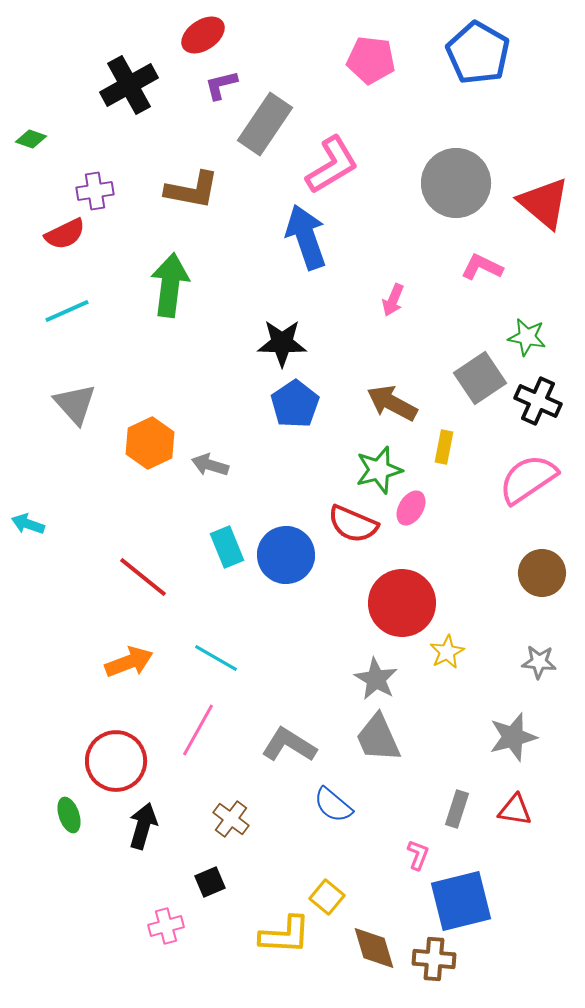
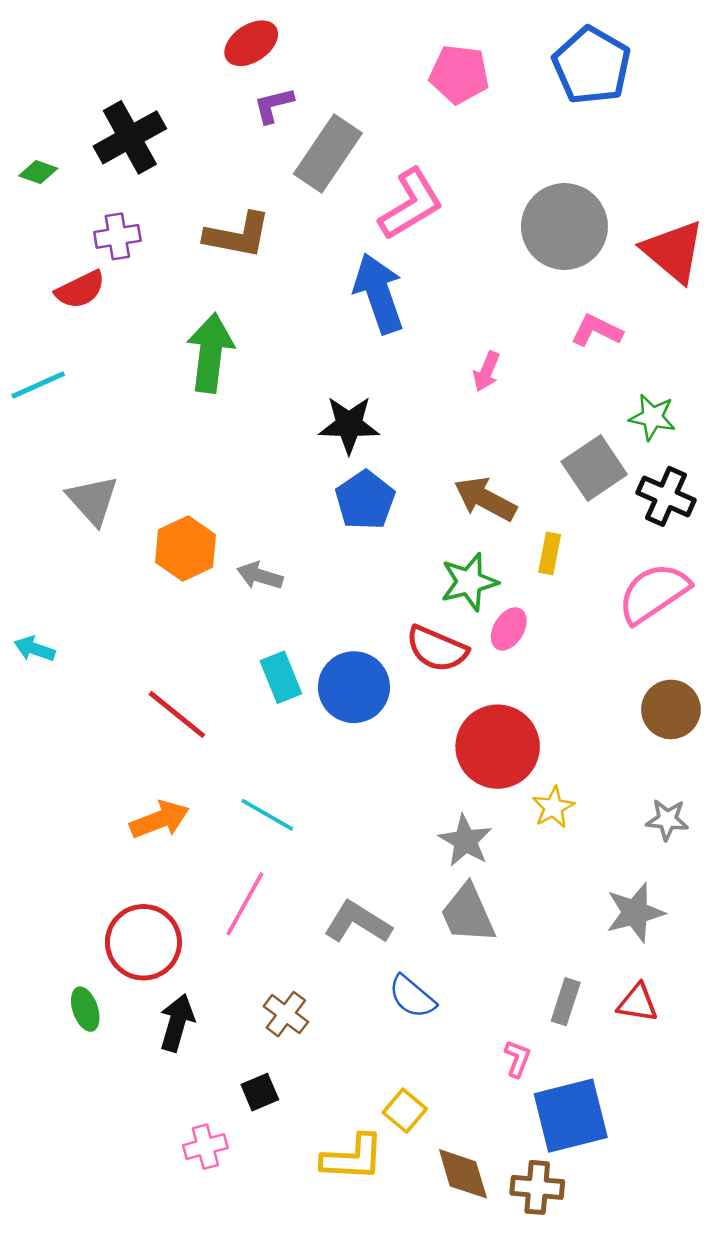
black cross: (129, 85) -> (130, 137), moved
cyan line: (67, 311) -> (38, 385), moved

